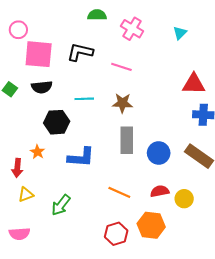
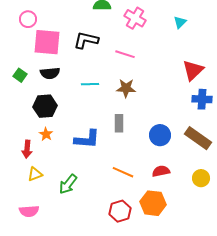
red triangle: (194, 84) -> (193, 70), turned -45
black hexagon: (57, 122) -> (45, 106), moved
gray rectangle: (127, 140) -> (119, 123), moved, size x0.7
yellow circle: (184, 199) -> (201, 178), moved

